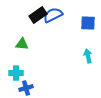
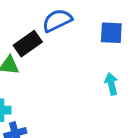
black rectangle: (38, 15) -> (28, 44), moved

